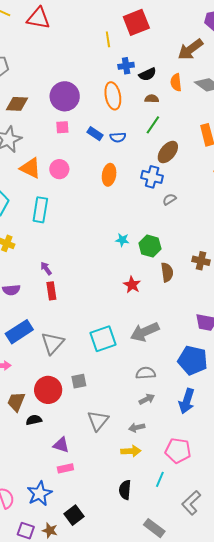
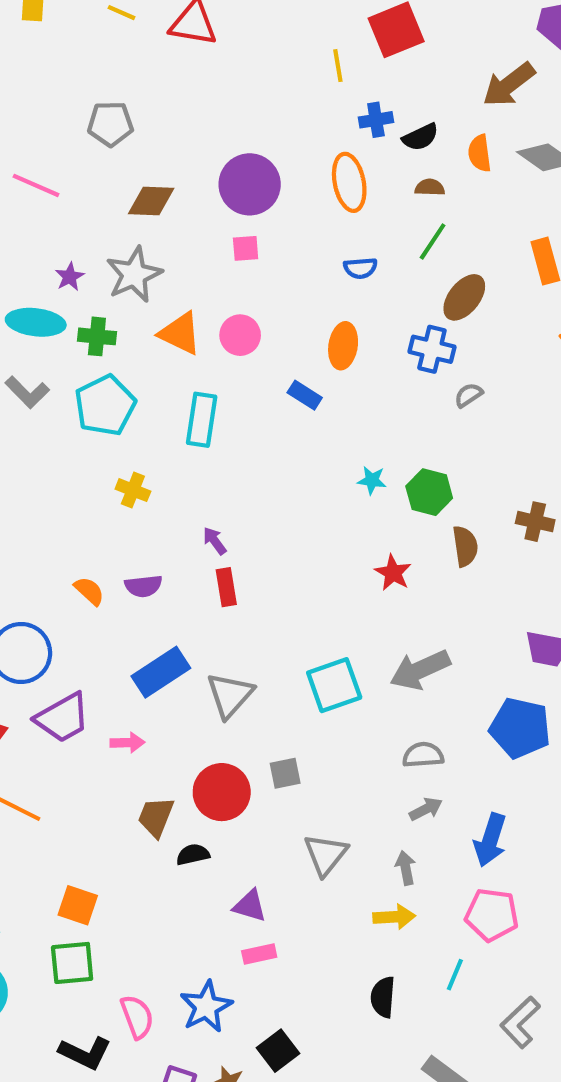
blue rectangle: (95, 134) -> (305, 395), moved
blue arrow: (187, 401) -> (490, 840), moved
gray arrow: (137, 427) -> (406, 868), turned 91

